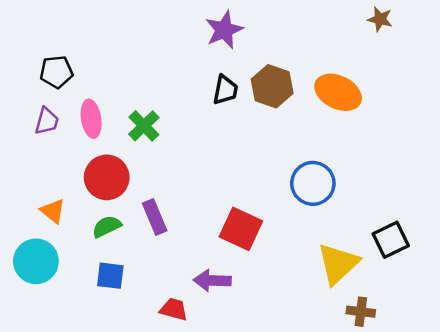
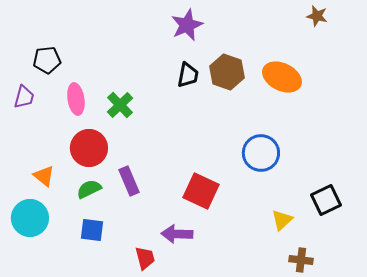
purple trapezoid: (47, 121) -> (24, 97), moved
yellow triangle: (338, 264) -> (282, 220), size x0.6
red trapezoid: (174, 309) -> (145, 258), turned 60

